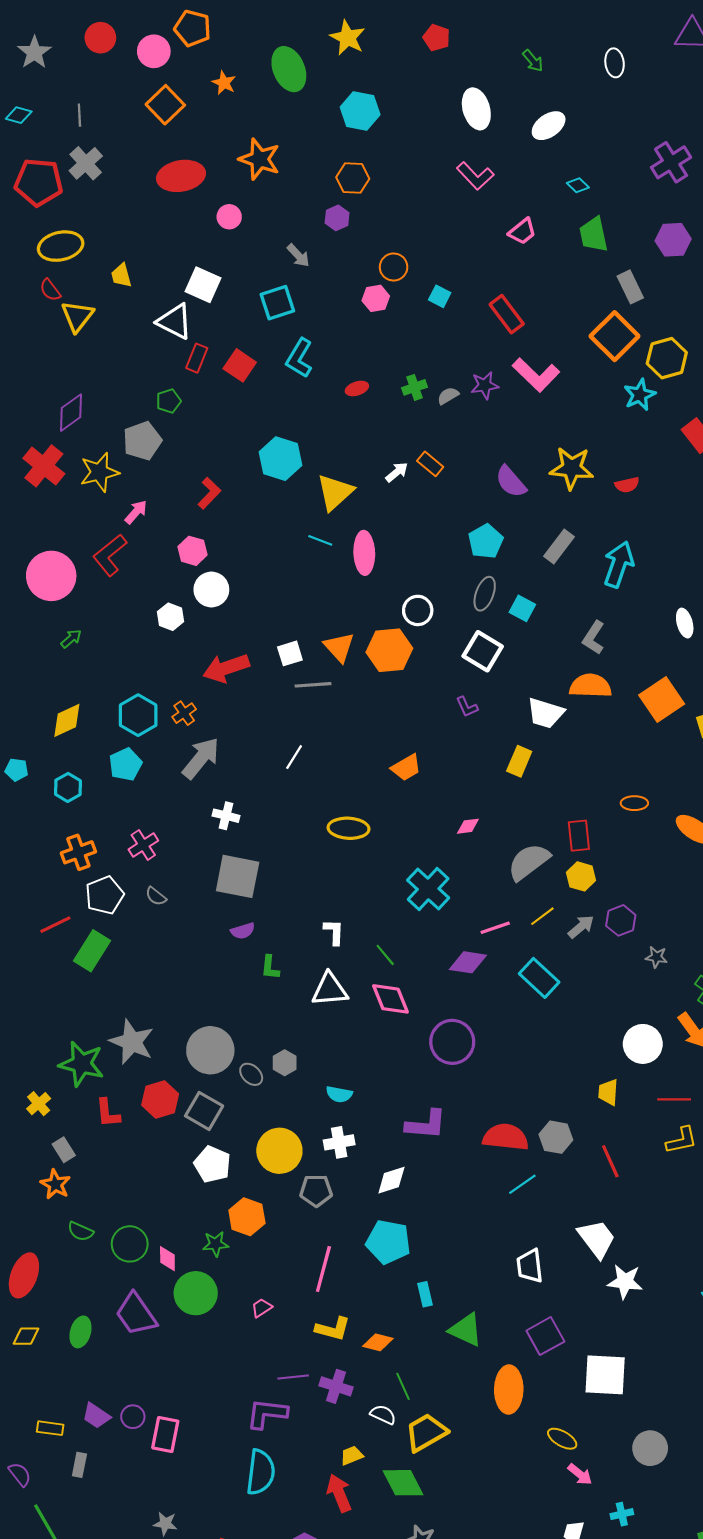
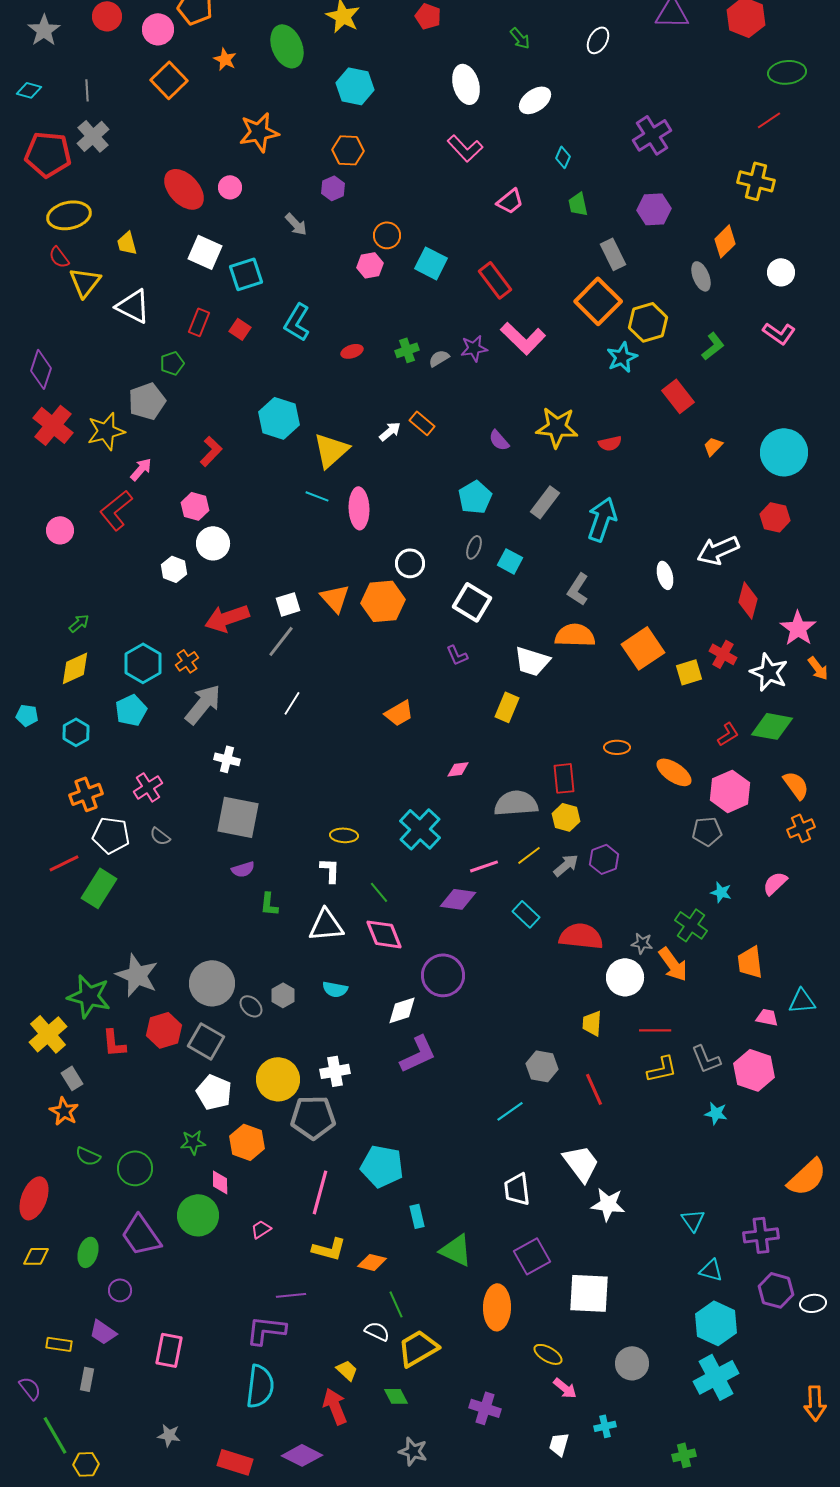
white ellipse: (615, 63) -> (598, 40), turned 36
orange star: (260, 159) -> (259, 132), turned -30
red ellipse: (181, 176) -> (184, 189), moved, turned 57
cyan diamond: (578, 185) -> (563, 157), turned 70
green trapezoid: (594, 235) -> (578, 204), size x0.7
cyan square: (440, 296) -> (431, 263), size x1.5
cyan square: (277, 303) -> (246, 274), moved
white triangle: (175, 321) -> (133, 306), moved
red square: (240, 365) -> (240, 329), size x0.7
purple diamond: (71, 413) -> (41, 369), moved, turned -36
purple semicircle: (511, 482) -> (499, 440), size x0.7
pink circle: (51, 576) -> (60, 530), size x0.6
gray ellipse: (485, 594) -> (474, 547), size x0.7
green arrow: (71, 639) -> (79, 623), moved
gray line: (313, 685) -> (281, 641), moved, turned -48
yellow ellipse: (349, 828) -> (344, 835), moved, size x0.7
gray semicircle: (529, 862) -> (516, 803), turned 33
white pentagon: (105, 895) -> (111, 835), turned 30
gray star: (656, 957) -> (642, 943), moved
cyan rectangle: (539, 978) -> (526, 914), size x0.7
cyan semicircle: (339, 1094) -> (335, 989), moved
yellow cross: (39, 1104) -> (48, 1034), size x1.6
purple L-shape: (426, 1125) -> (418, 1054), turned -30
red semicircle: (506, 1137) -> (581, 936), moved
white diamond: (391, 1180) -> (402, 1010), moved
gray pentagon: (316, 1191) -> (313, 1117), size x1.4
green star: (216, 1244) -> (193, 1142), moved
pink diamond: (167, 1259) -> (220, 1182), moved
purple cross: (336, 1386) -> (485, 1408), moved
purple circle: (133, 1417) -> (120, 1290), moved
yellow trapezoid: (352, 1455) -> (347, 1370), turned 65
green diamond: (403, 1483) -> (396, 1396), size x0.6

